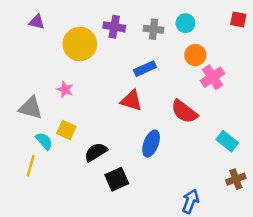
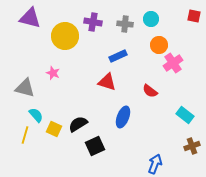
purple triangle: (37, 22) -> (30, 18), size x1.6
red semicircle: (184, 112) -> (150, 91), size x0.7
yellow square: (66, 130) -> (54, 129), moved

